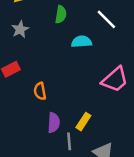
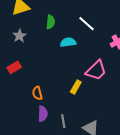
orange semicircle: (40, 91) -> (37, 93), moved
yellow rectangle: (83, 122) -> (76, 87), moved
purple semicircle: (54, 123) -> (43, 114), moved

